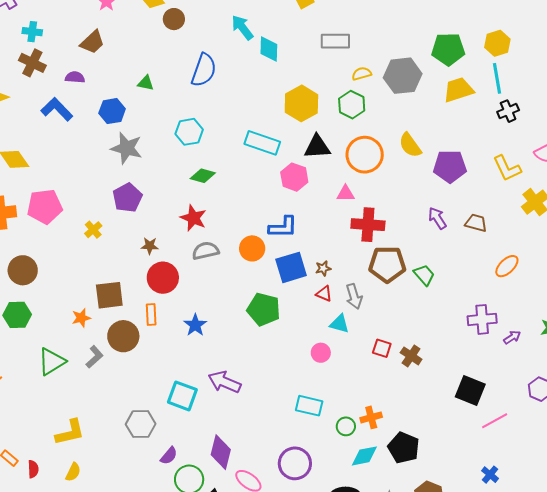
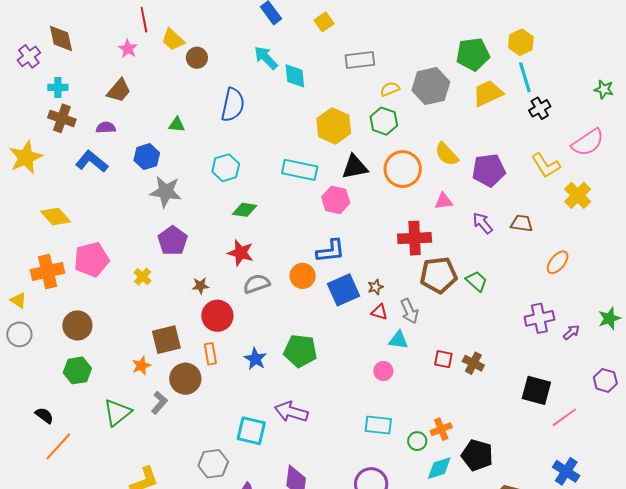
pink triangle: (346, 194) -> (444, 201), moved
green pentagon: (264, 309) -> (300, 351), moved
blue cross: (490, 475) -> (566, 471), size x1.5

